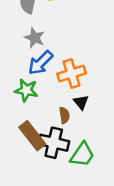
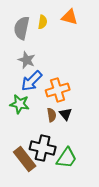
brown semicircle: (64, 115) -> (52, 115), moved
brown rectangle: (32, 136) -> (25, 159), moved

